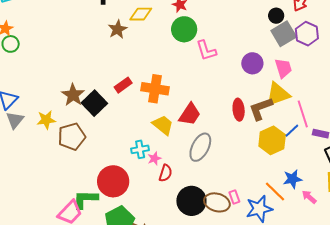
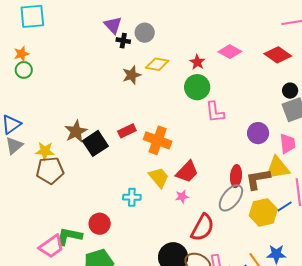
brown pentagon: (72, 137) -> (50, 170), moved
gray ellipse: (200, 147) -> (231, 198), moved
pink star: (154, 159) -> (182, 197), moved
red semicircle: (165, 173) -> (203, 228), moved, size x1.6
red circle: (113, 181) -> (100, 224), size x0.7

